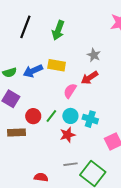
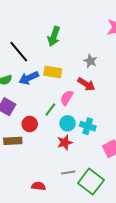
black line: (25, 27) -> (19, 52), moved, turned -60
red arrow: (89, 78) -> (86, 84), turned -114
green line: (51, 116) -> (50, 110), moved

